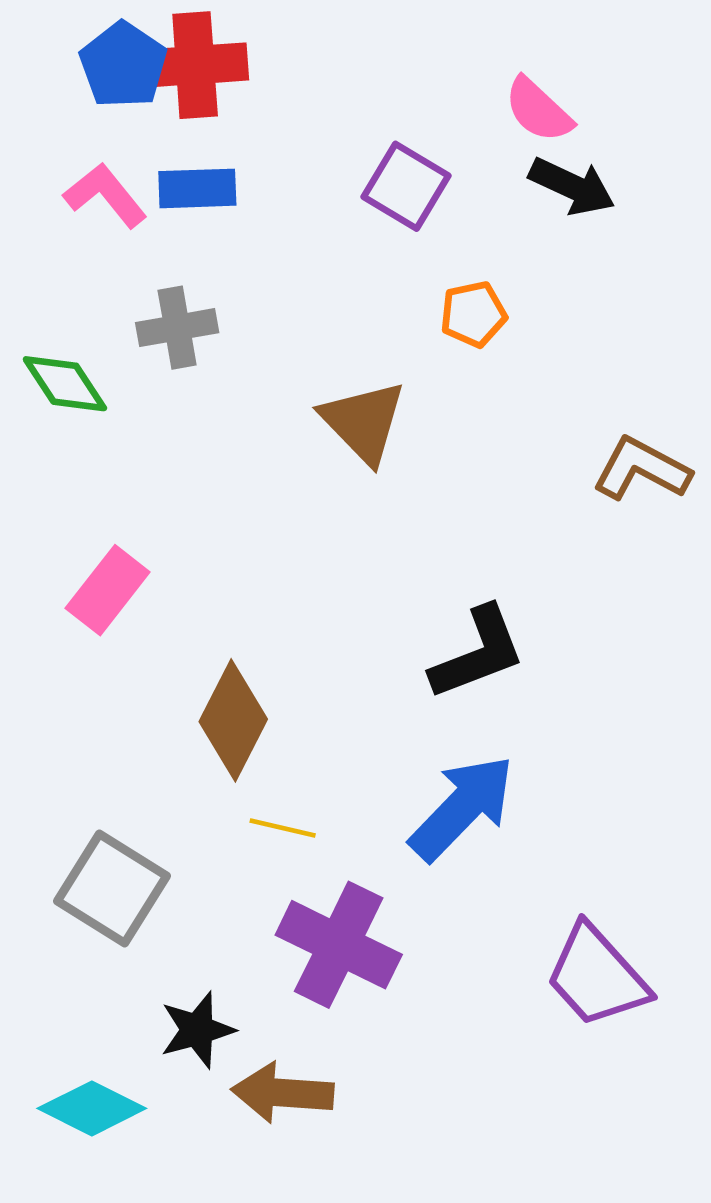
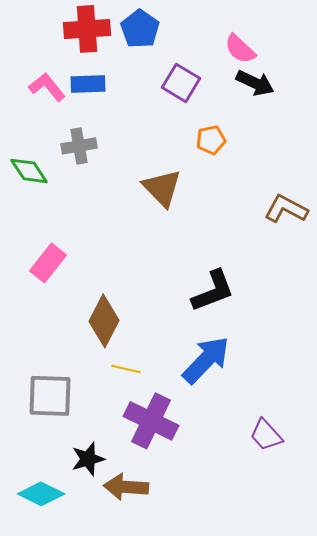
blue pentagon: (123, 65) -> (140, 29), moved
gray square: (112, 889) -> (50, 396), turned -30
purple trapezoid: (597, 976) -> (266, 435), size x0.7

